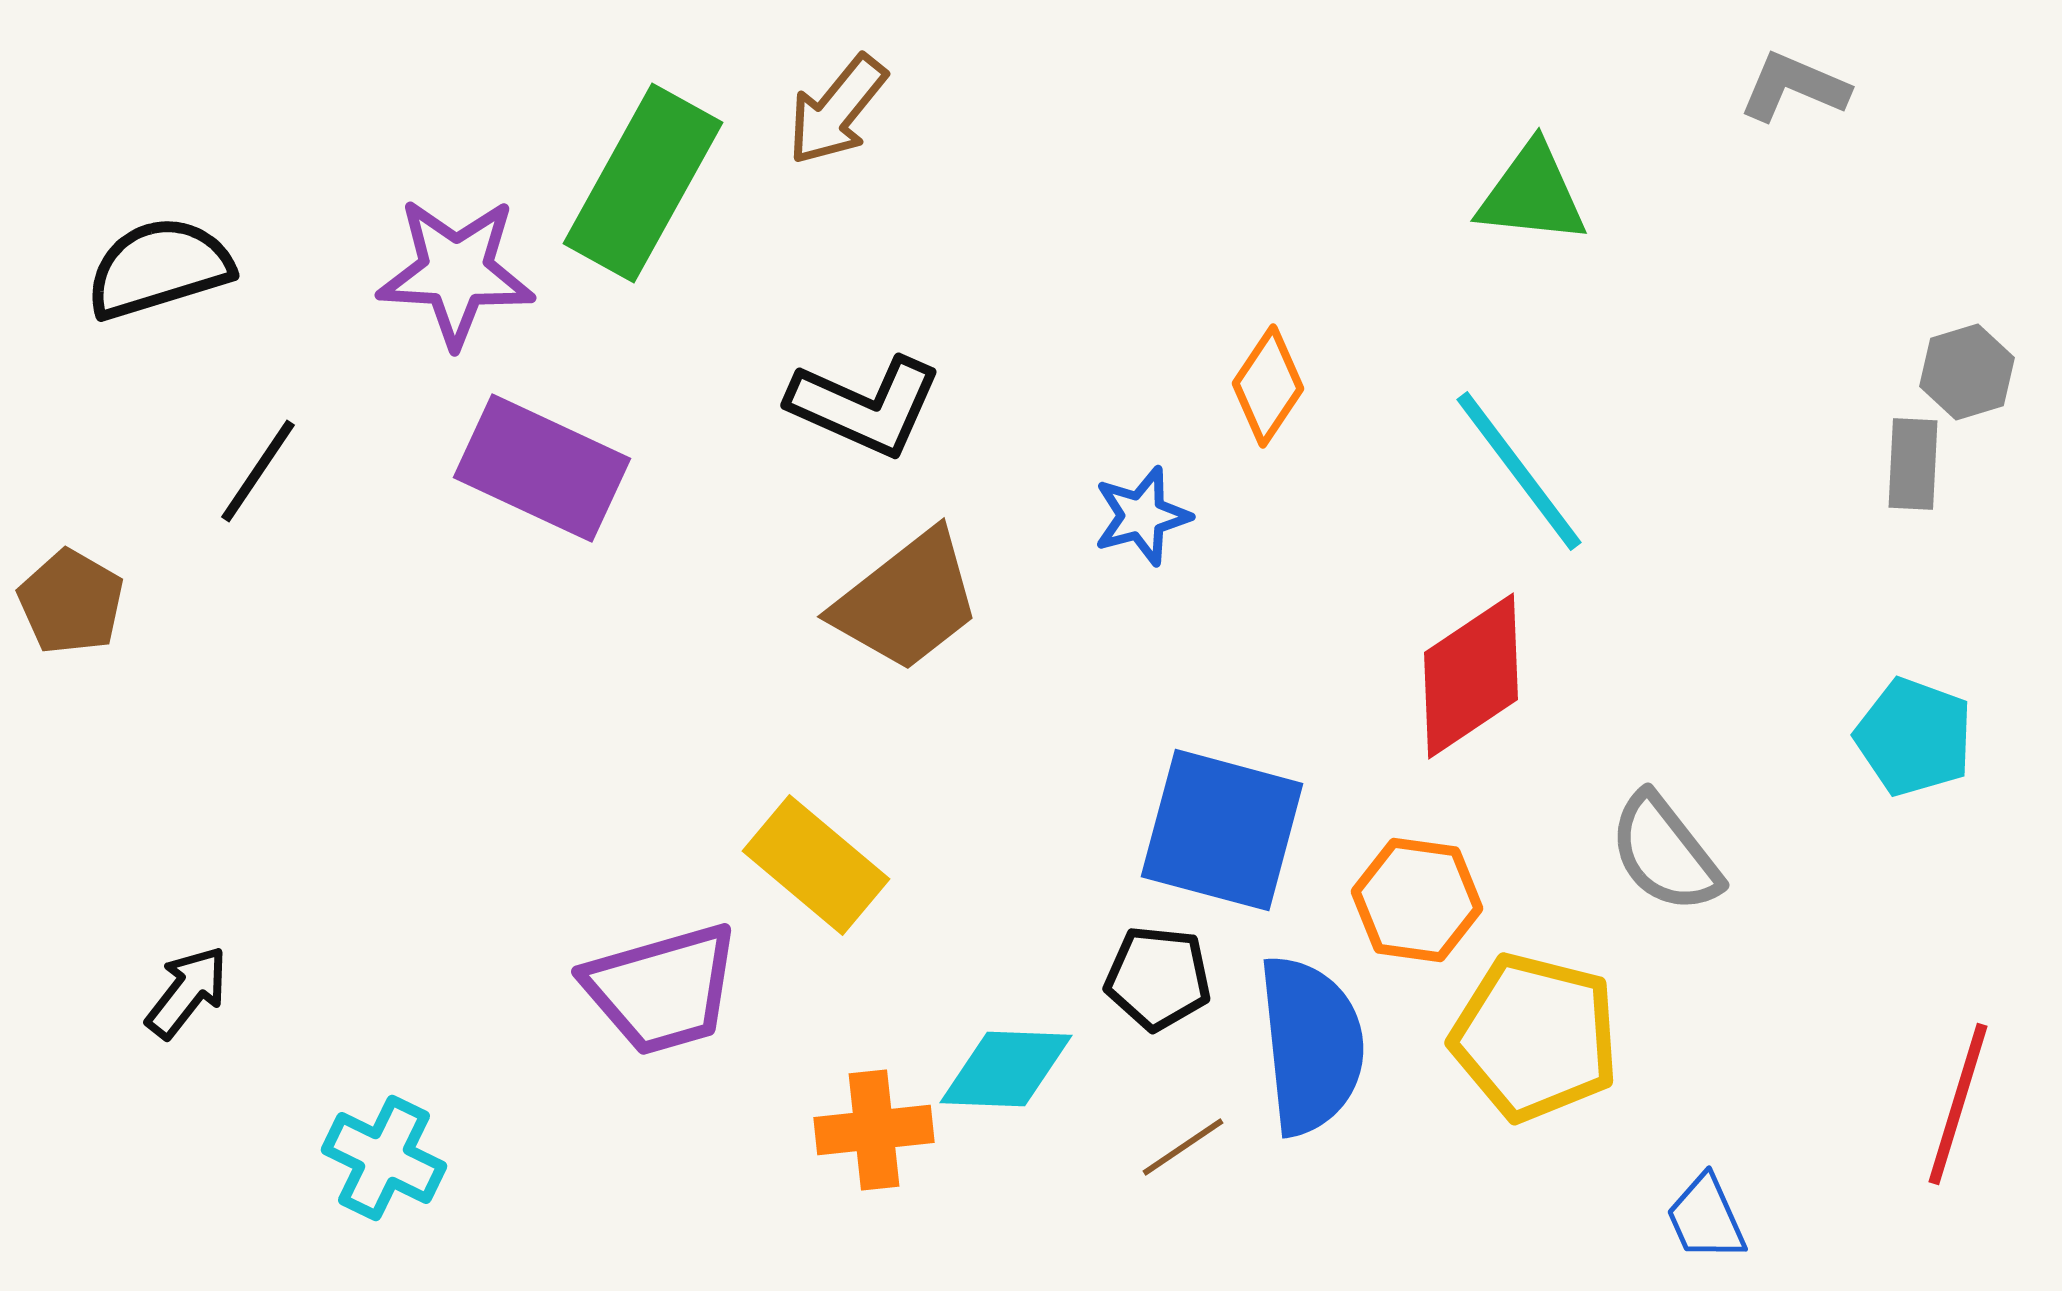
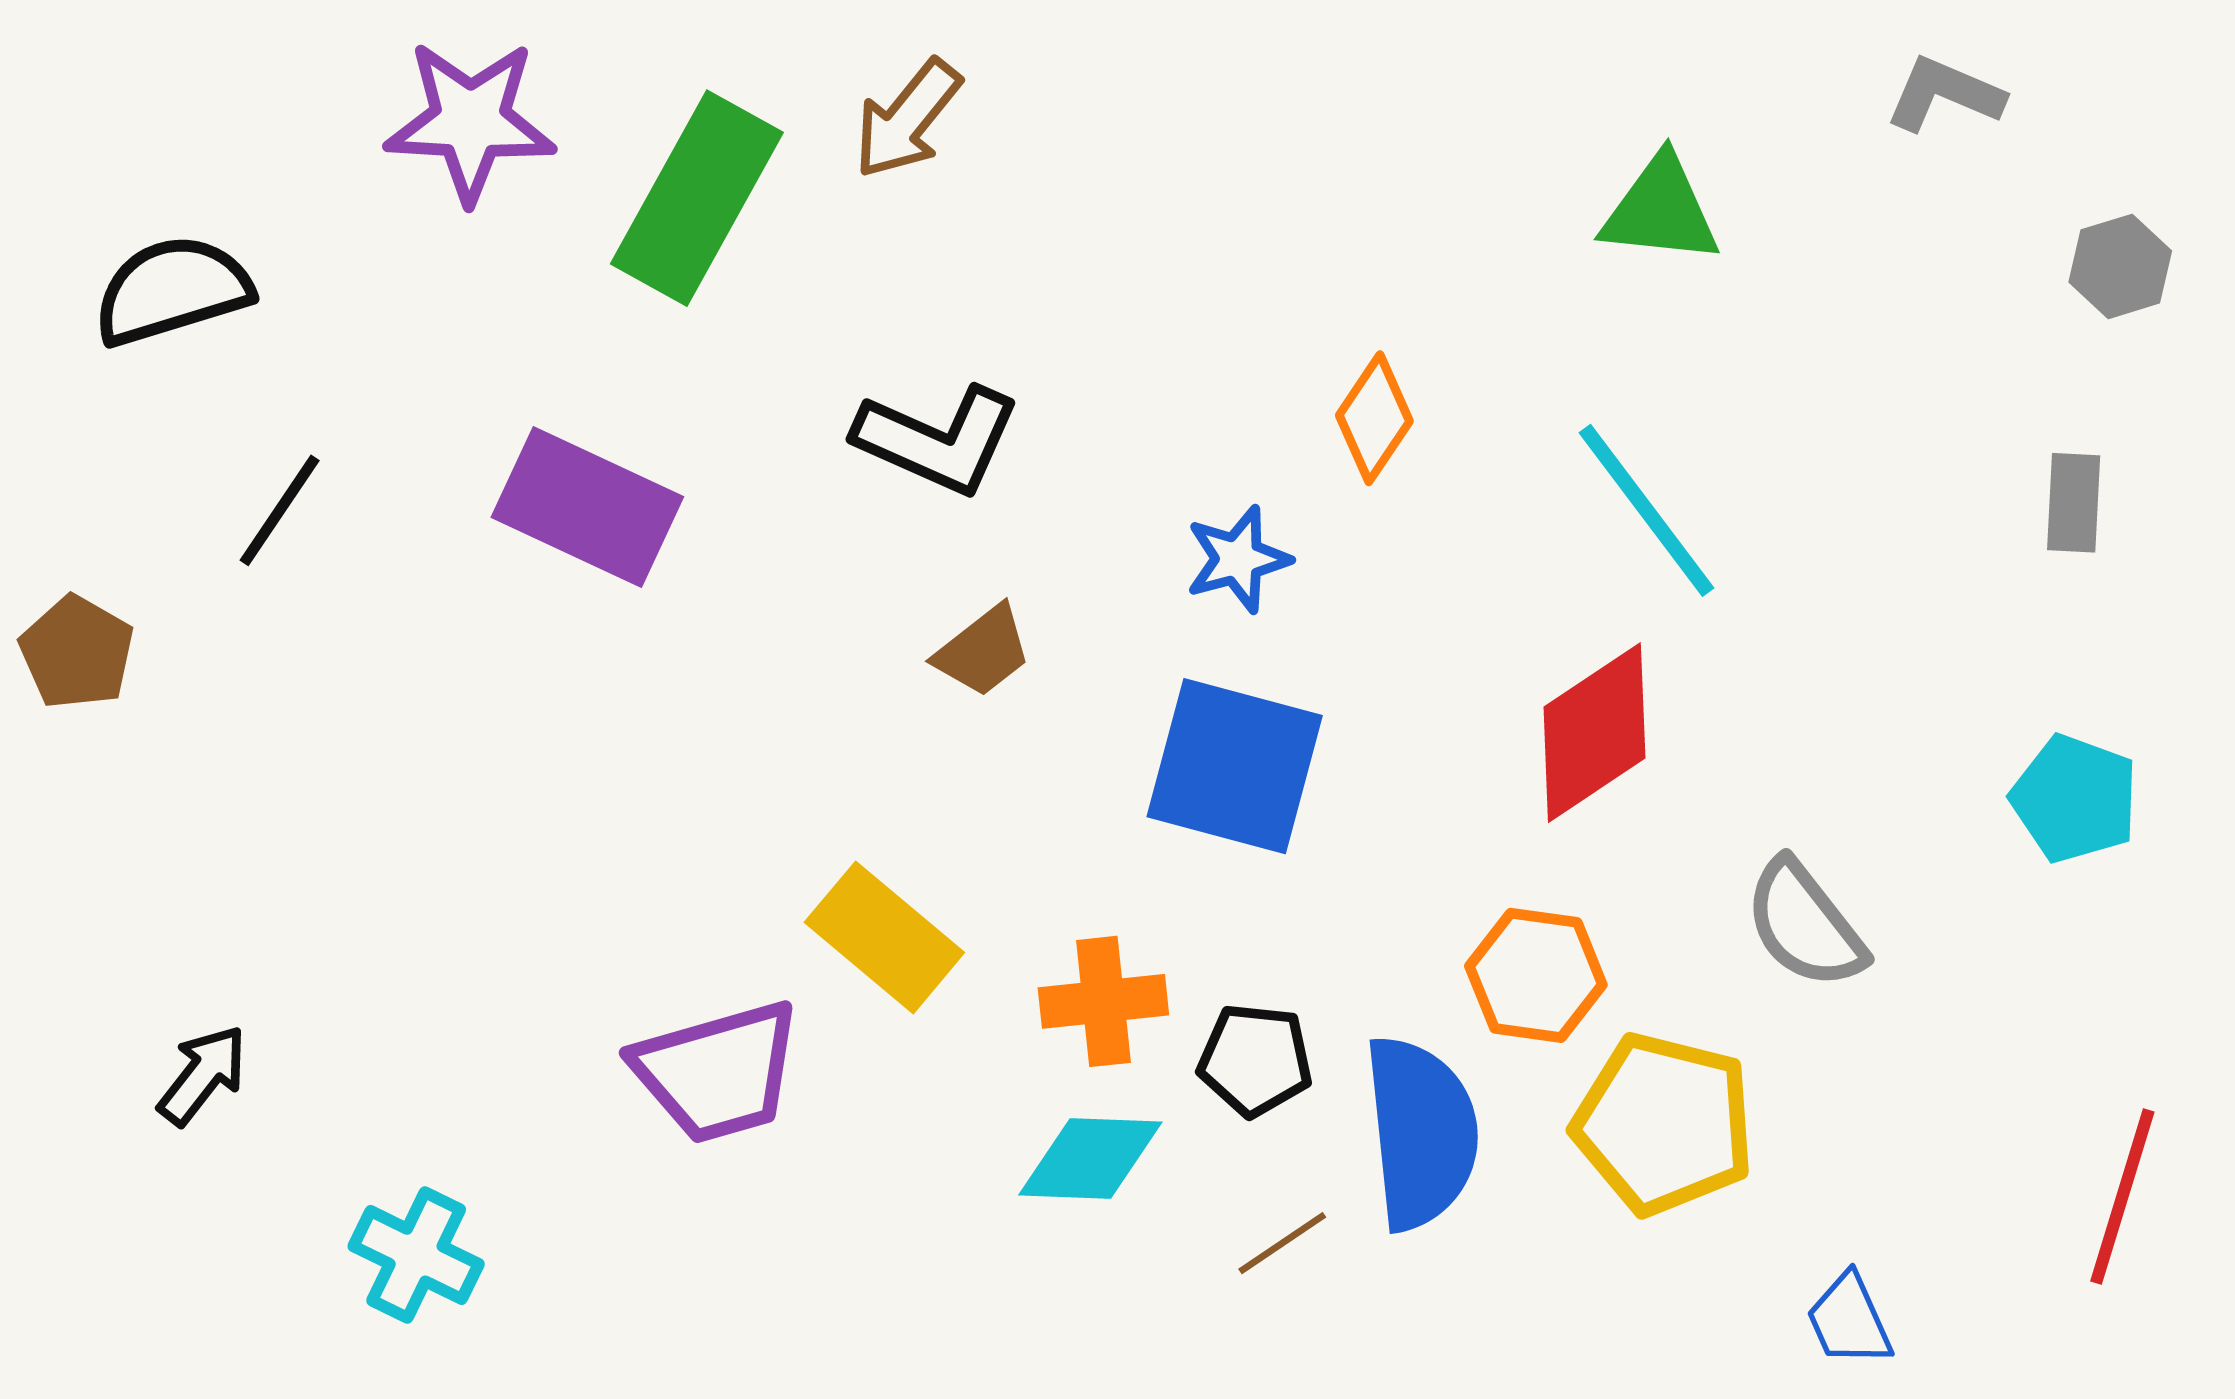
purple star: (456, 272) -> (470, 121), moved
gray hexagon: (1967, 372) -> (2120, 266), moved
brown trapezoid: (907, 601) -> (983, 651), size x0.6
blue square: (1222, 830) -> (1235, 766), moved
orange cross: (874, 1130) -> (1103, 1001), moved

